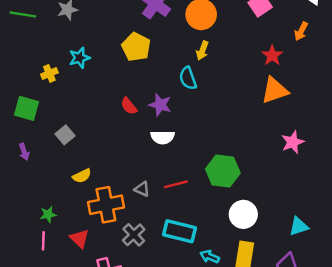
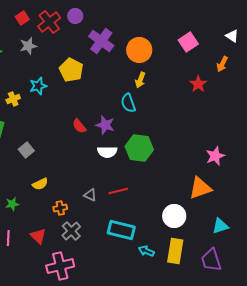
yellow pentagon: (136, 47) -> (71, 70), moved
orange triangle: (275, 90) -> (200, 188), moved
green hexagon: (223, 171) -> (139, 148), moved
orange cross: (106, 205) -> (60, 208), size x0.5
green star: (48, 214) -> (12, 204), moved
gray cross: (134, 235) -> (71, 231), moved

